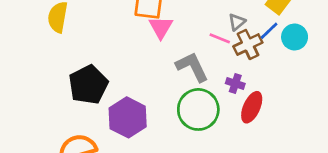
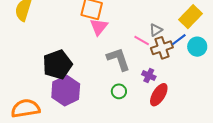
black pentagon: (88, 85) -> (57, 65), moved
green circle: (198, 109) -> (119, 91), size x0.5

